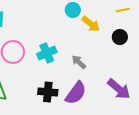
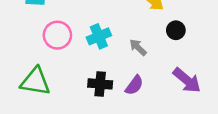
black circle: (120, 37) -> (176, 30), moved
purple semicircle: (76, 93) -> (134, 85), size x0.7

